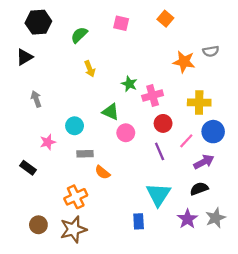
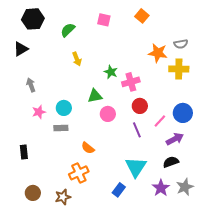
yellow cross: (199, 102) -> (179, 69), moved
green triangle: (111, 112) -> (95, 96), turned -35
pink star: (48, 142) -> (39, 112), moved
gray rectangle: (85, 154) -> (61, 128), moved
black rectangle: (28, 168) -> (24, 152), moved, turned 48
orange cross: (76, 197) -> (79, 173), moved
blue rectangle: (139, 221) -> (119, 190), turned 40
brown star: (73, 229) -> (63, 197), size x0.7

